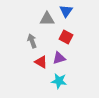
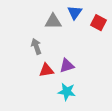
red square: (66, 37) -> (98, 23), moved
red triangle: (41, 62) -> (46, 70), turned -40

